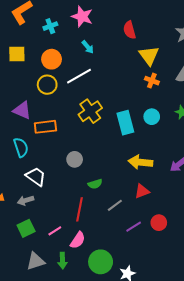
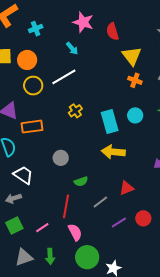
pink star: (82, 16) -> (83, 22), moved
orange circle: (52, 59) -> (27, 60), moved
yellow cross: (90, 111) -> (75, 111), size x0.6
yellow arrow: (140, 162) -> (113, 152), moved
pink semicircle: (78, 240) -> (75, 232), moved, turned -60

